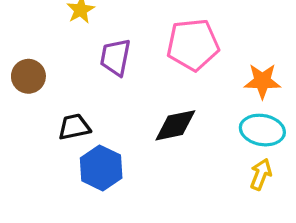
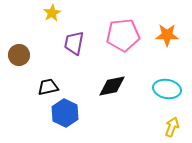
orange star: (262, 81) -> (167, 35), moved
yellow arrow: (261, 174) -> (172, 127), moved

